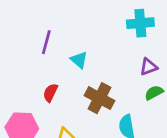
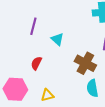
brown cross: (99, 98) -> (85, 63), moved

